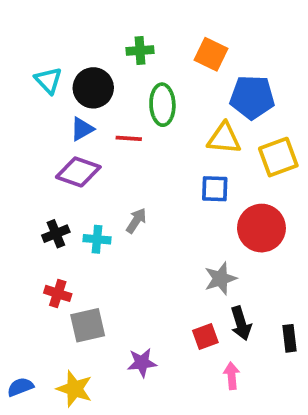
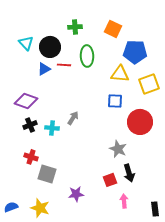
red line: (129, 138) -> (64, 65), moved
purple diamond: (78, 172) -> (26, 101), moved
gray star: (220, 279) -> (118, 149), turned -30
gray square: (88, 325) -> (47, 174), turned 30
black rectangle: (290, 338) -> (155, 209), moved

